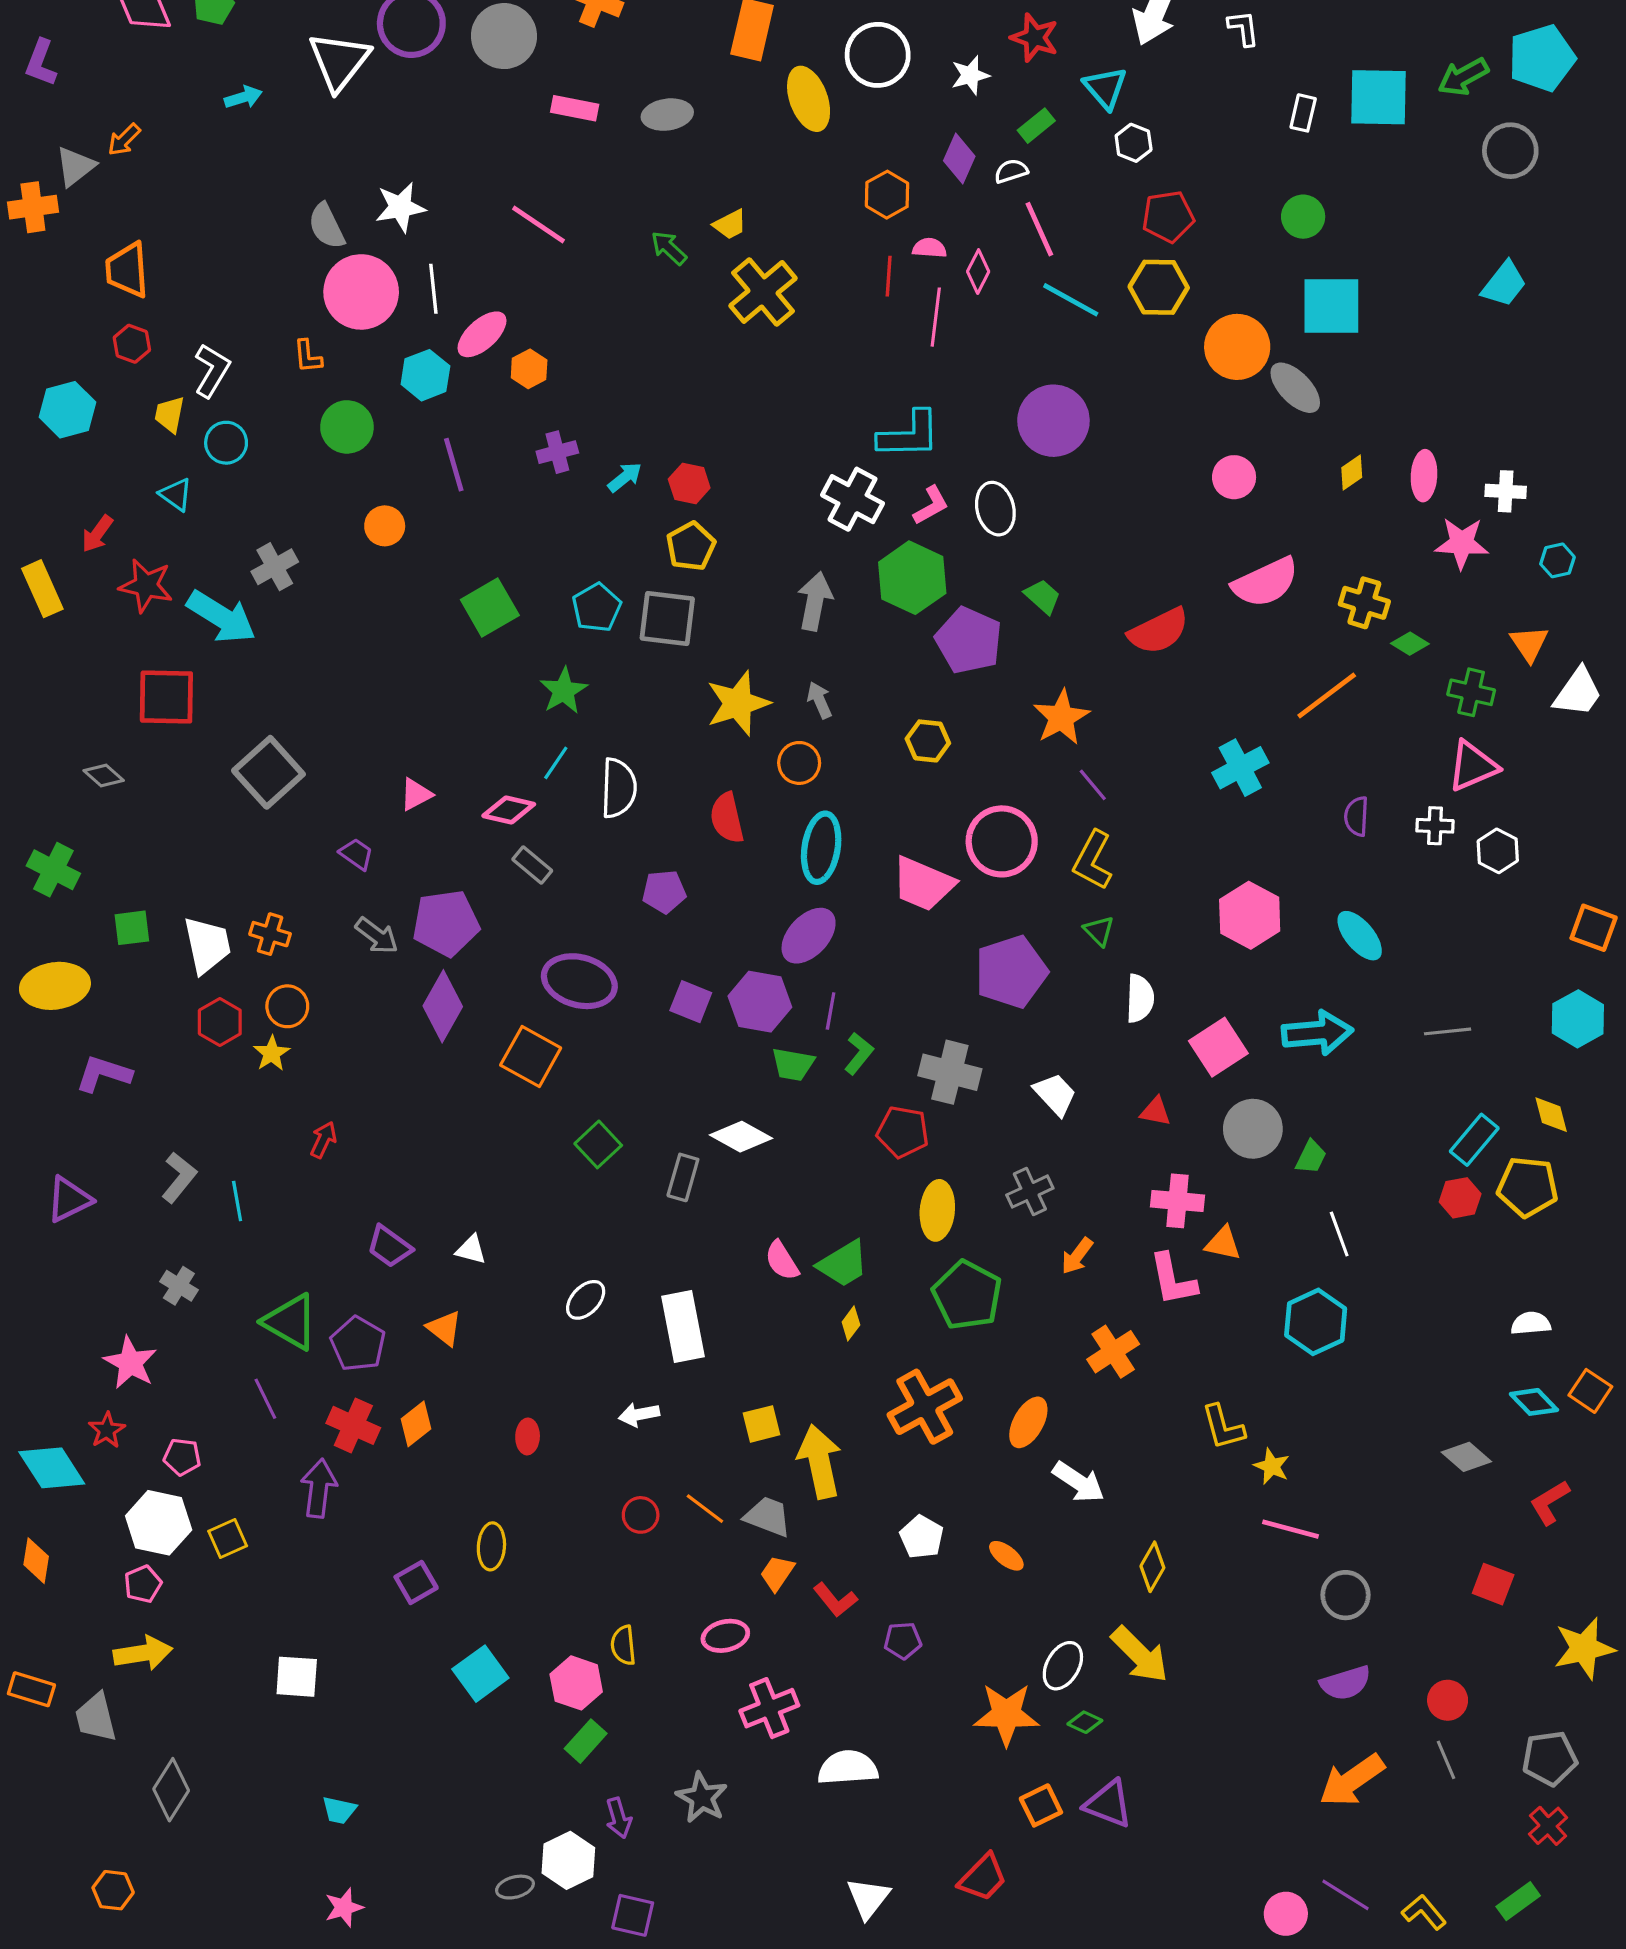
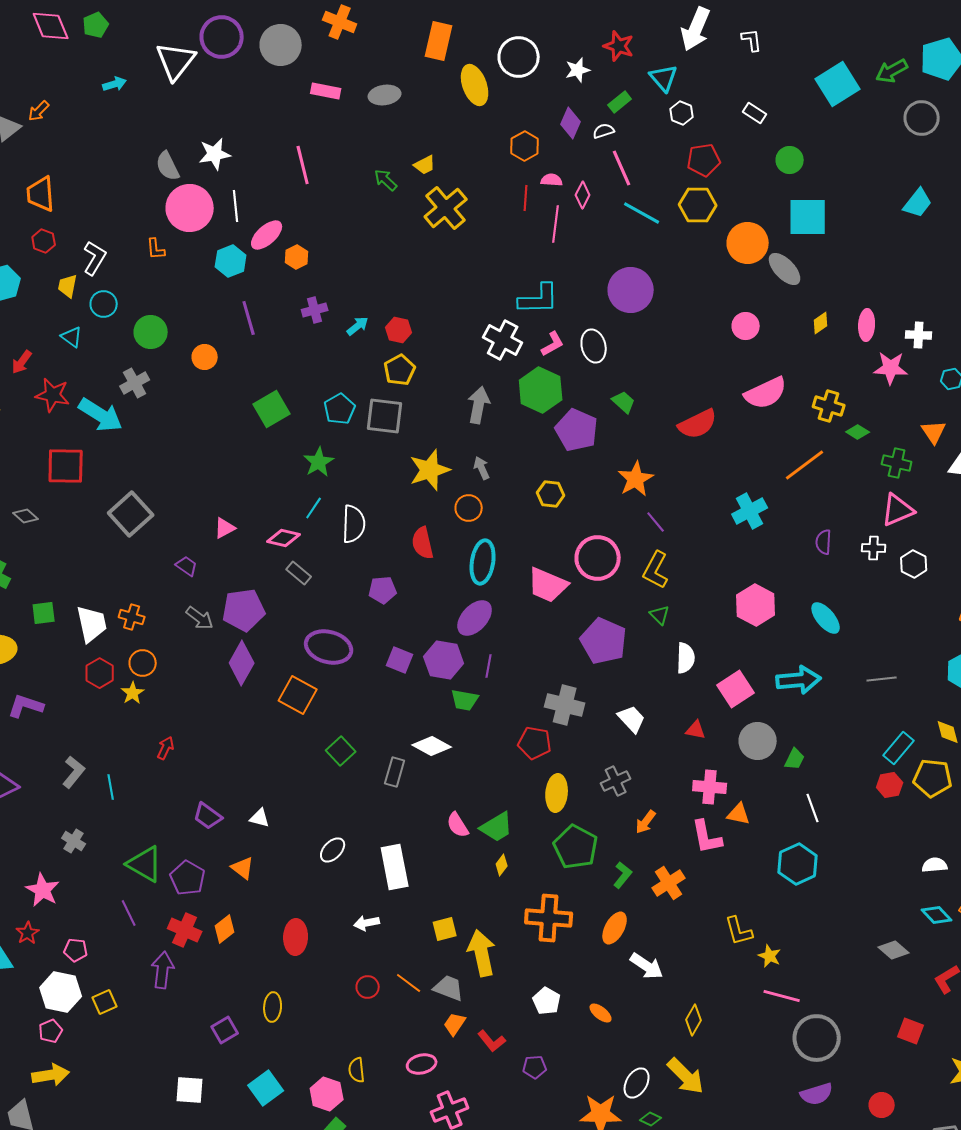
cyan square: (1378, 97) -> (838, 84), turned -33
white rectangle: (1303, 113) -> (755, 113), moved, turned -70
pink line: (539, 224) -> (303, 165), turned 42
green circle: (347, 427) -> (151, 332), moved
purple pentagon: (1011, 972) -> (604, 641), turned -30
green L-shape: (859, 1053) -> (623, 875), moved
orange cross: (925, 1407) -> (549, 918), turned 33
red ellipse: (528, 1436) -> (296, 937), size x1.6
gray circle: (1345, 1595) -> (817, 1038), size x1.5
white square: (297, 1677) -> (190, 1090), moved

